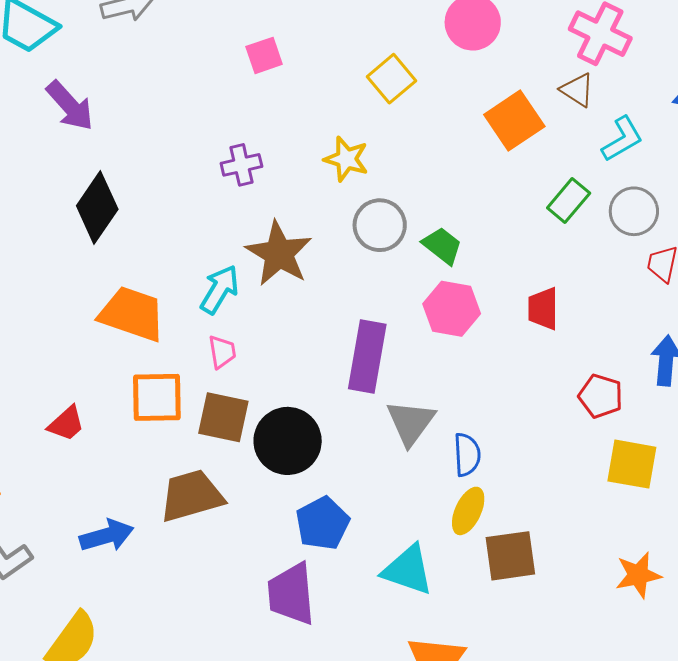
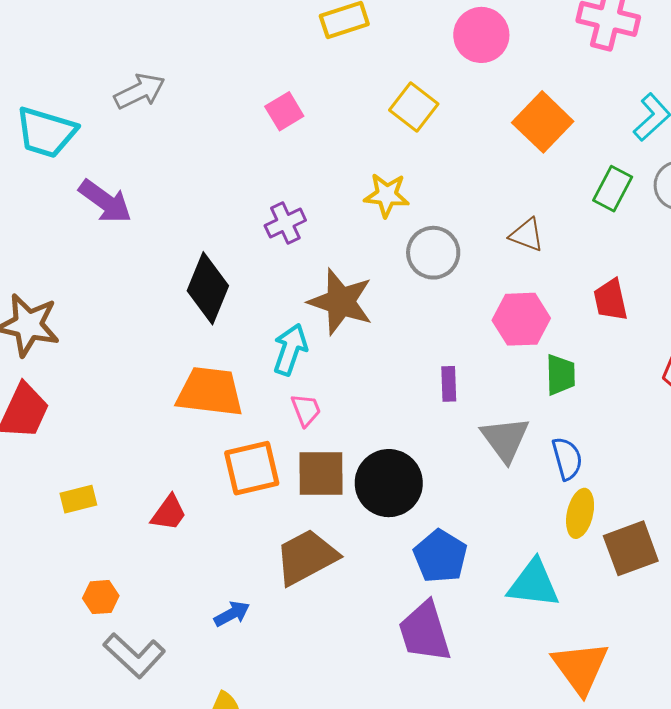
brown triangle: (577, 90) -> (527, 235), moved
black diamond: (97, 207) -> (208, 288), moved
green trapezoid: (442, 246) -> (561, 375), moved, turned 63
purple rectangle: (367, 357) -> (449, 384), size x0.5
blue arrow: (107, 536) -> (232, 614), size x0.7

